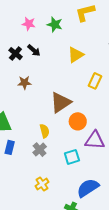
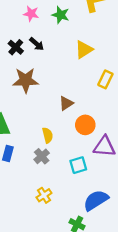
brown star: (24, 83) -> (26, 80), size x1.6
brown triangle: (61, 103) -> (66, 103), size x0.6

